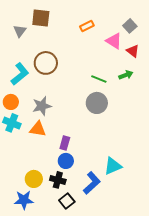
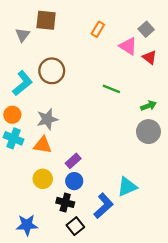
orange rectangle: (87, 26) -> (98, 29), turned -32
green arrow: (126, 75) -> (148, 106), moved
gray circle: (97, 103) -> (148, 132), moved
purple rectangle: (65, 143) -> (73, 161), turned 32
yellow circle: (34, 179) -> (43, 179), moved

